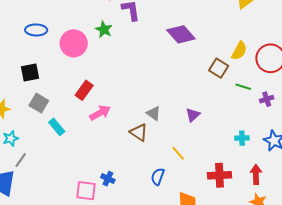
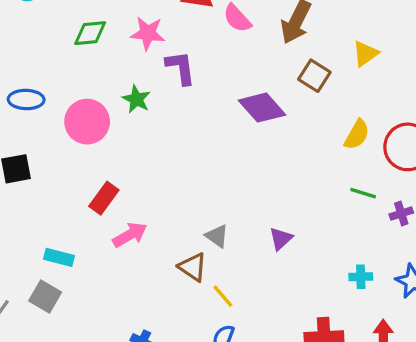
brown square: (219, 68) -> (314, 76), moved
gray square: (39, 103) -> (45, 297), moved
cyan rectangle: (57, 127) -> (59, 257), turned -36
yellow line: (178, 153) -> (223, 296), moved

